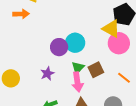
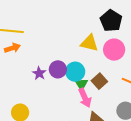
yellow triangle: (111, 29) -> (89, 43), moved
cyan circle: (75, 43) -> (75, 72), moved
purple star: (47, 74) -> (39, 73), moved

